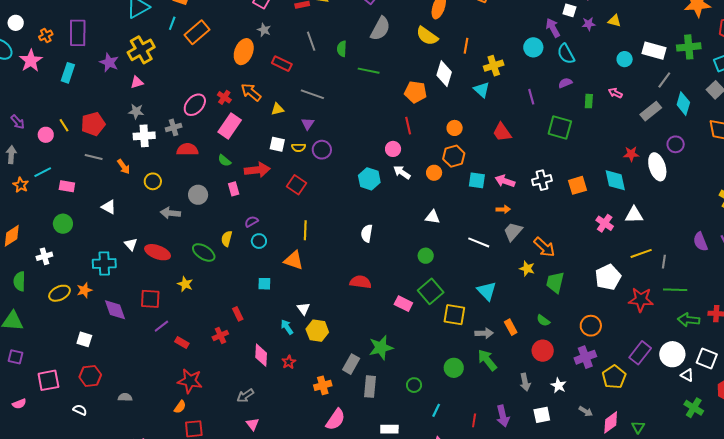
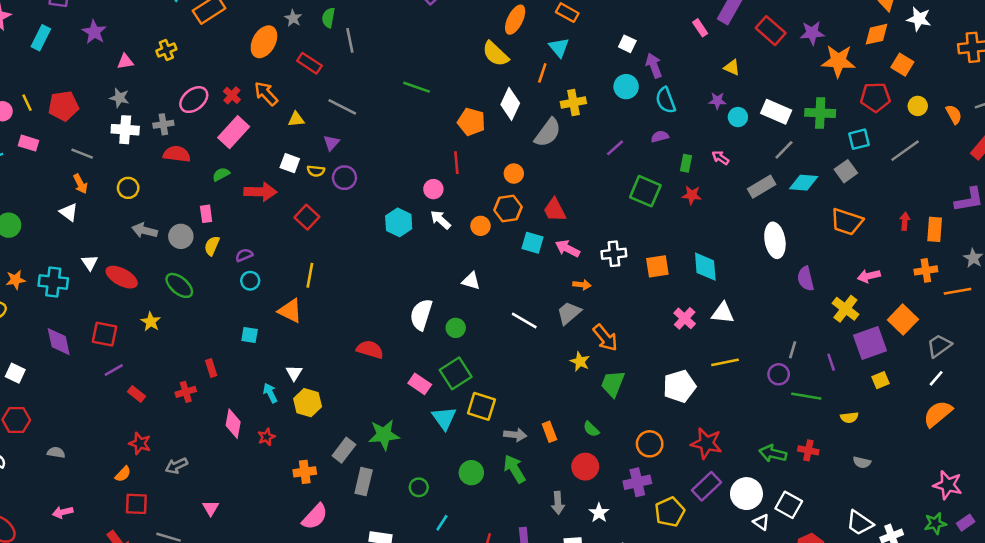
white square: (569, 10) -> (627, 44), moved
purple star: (589, 24) -> (717, 101), moved
gray semicircle: (380, 29) -> (548, 133), moved
green semicircle: (342, 49) -> (328, 18), moved
yellow cross: (141, 50) -> (166, 50), moved, size x0.6
cyan triangle: (482, 90) -> (559, 47), moved
purple line: (531, 97) -> (615, 148), turned 56
cyan diamond: (683, 104) -> (804, 183), turned 70
red trapezoid: (502, 132) -> (555, 210), moved
purple circle: (676, 144) -> (779, 374), moved
red star: (631, 154) -> (692, 195), moved
gray line: (94, 157) -> (82, 154), moved
green semicircle: (224, 161) -> (221, 174), turned 104
orange arrow: (124, 167) -> (80, 184), moved
white ellipse: (657, 167) -> (775, 240), moved
pink rectangle: (67, 186) -> (28, 143), moved
pink rectangle: (234, 189) -> (206, 214), moved
gray circle: (198, 195) -> (181, 236), moved
orange arrow: (503, 209) -> (582, 285), moved
white semicircle: (367, 233) -> (421, 315), moved, size x1.4
yellow semicircle: (227, 239) -> (212, 246), moved
purple semicircle: (700, 242) -> (806, 279), moved
gray line: (664, 262) -> (793, 350), moved
orange star: (84, 290) -> (16, 280), moved
green line: (675, 290) -> (806, 396), moved
cyan triangle: (487, 291) -> (444, 418), moved
red star: (641, 300) -> (706, 443), moved
red star: (190, 381) -> (140, 443), size x0.7
gray arrow: (245, 396) -> (176, 466), moved

